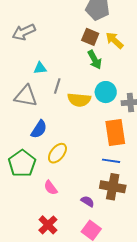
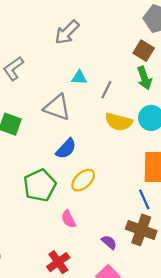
gray arrow: (24, 32) -> (67, 32), turned -30
gray line: (57, 86) -> (106, 90), moved
blue line: (111, 161) -> (144, 199), turned 48

